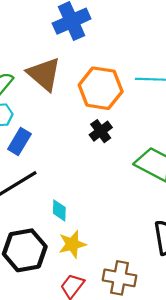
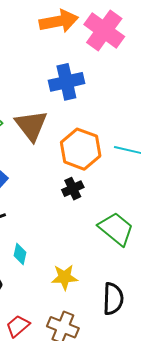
yellow star: (72, 244) -> (64, 277), moved

